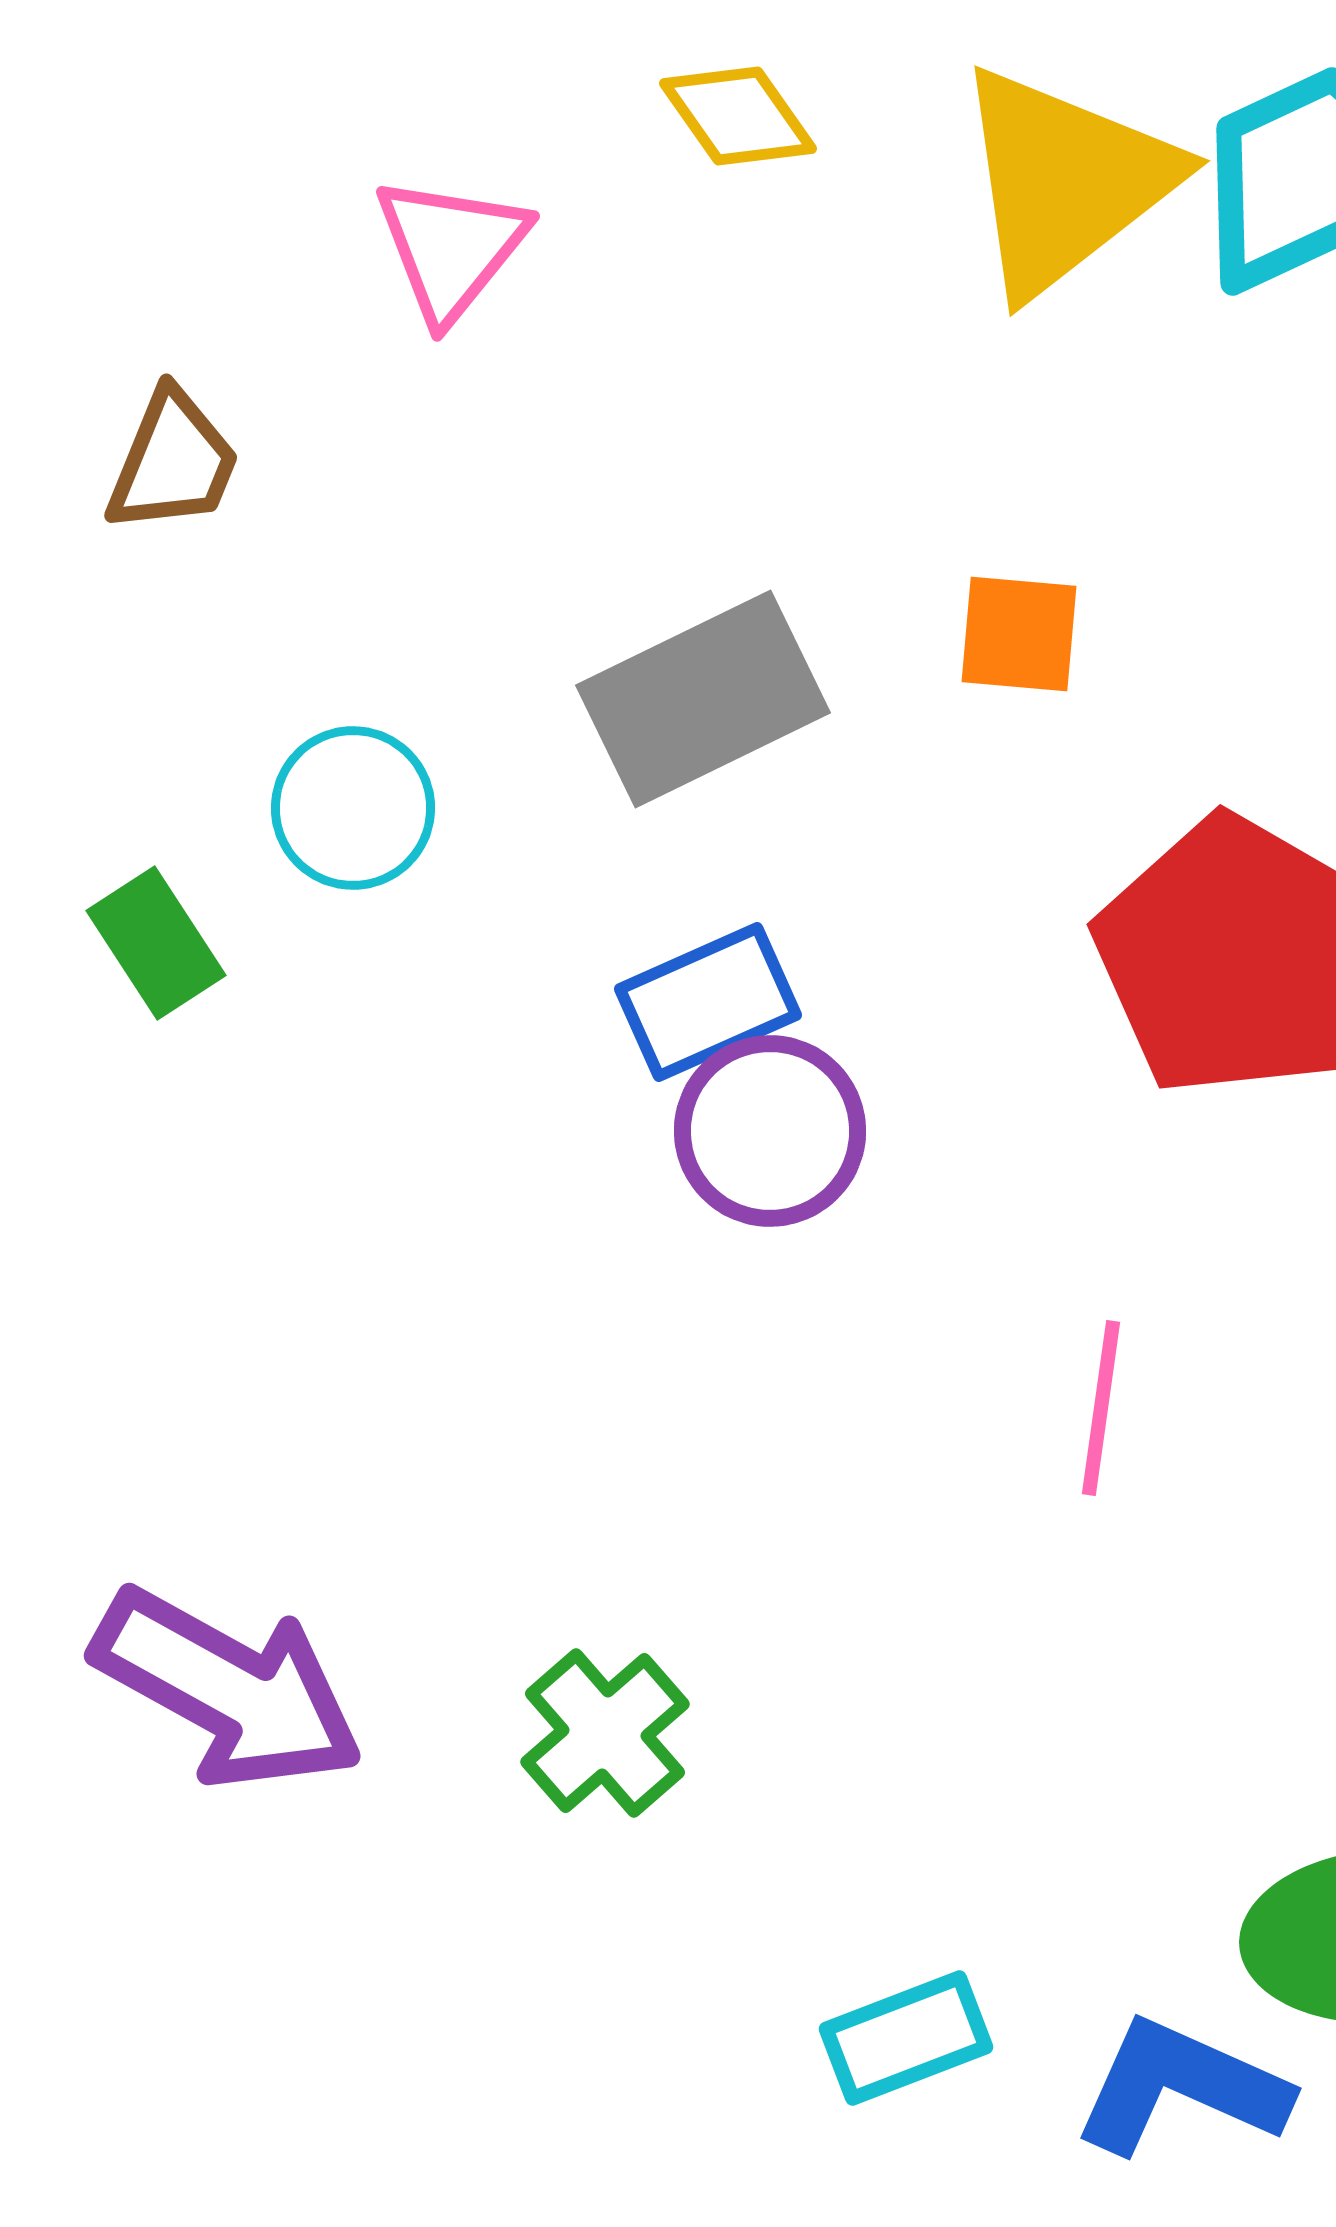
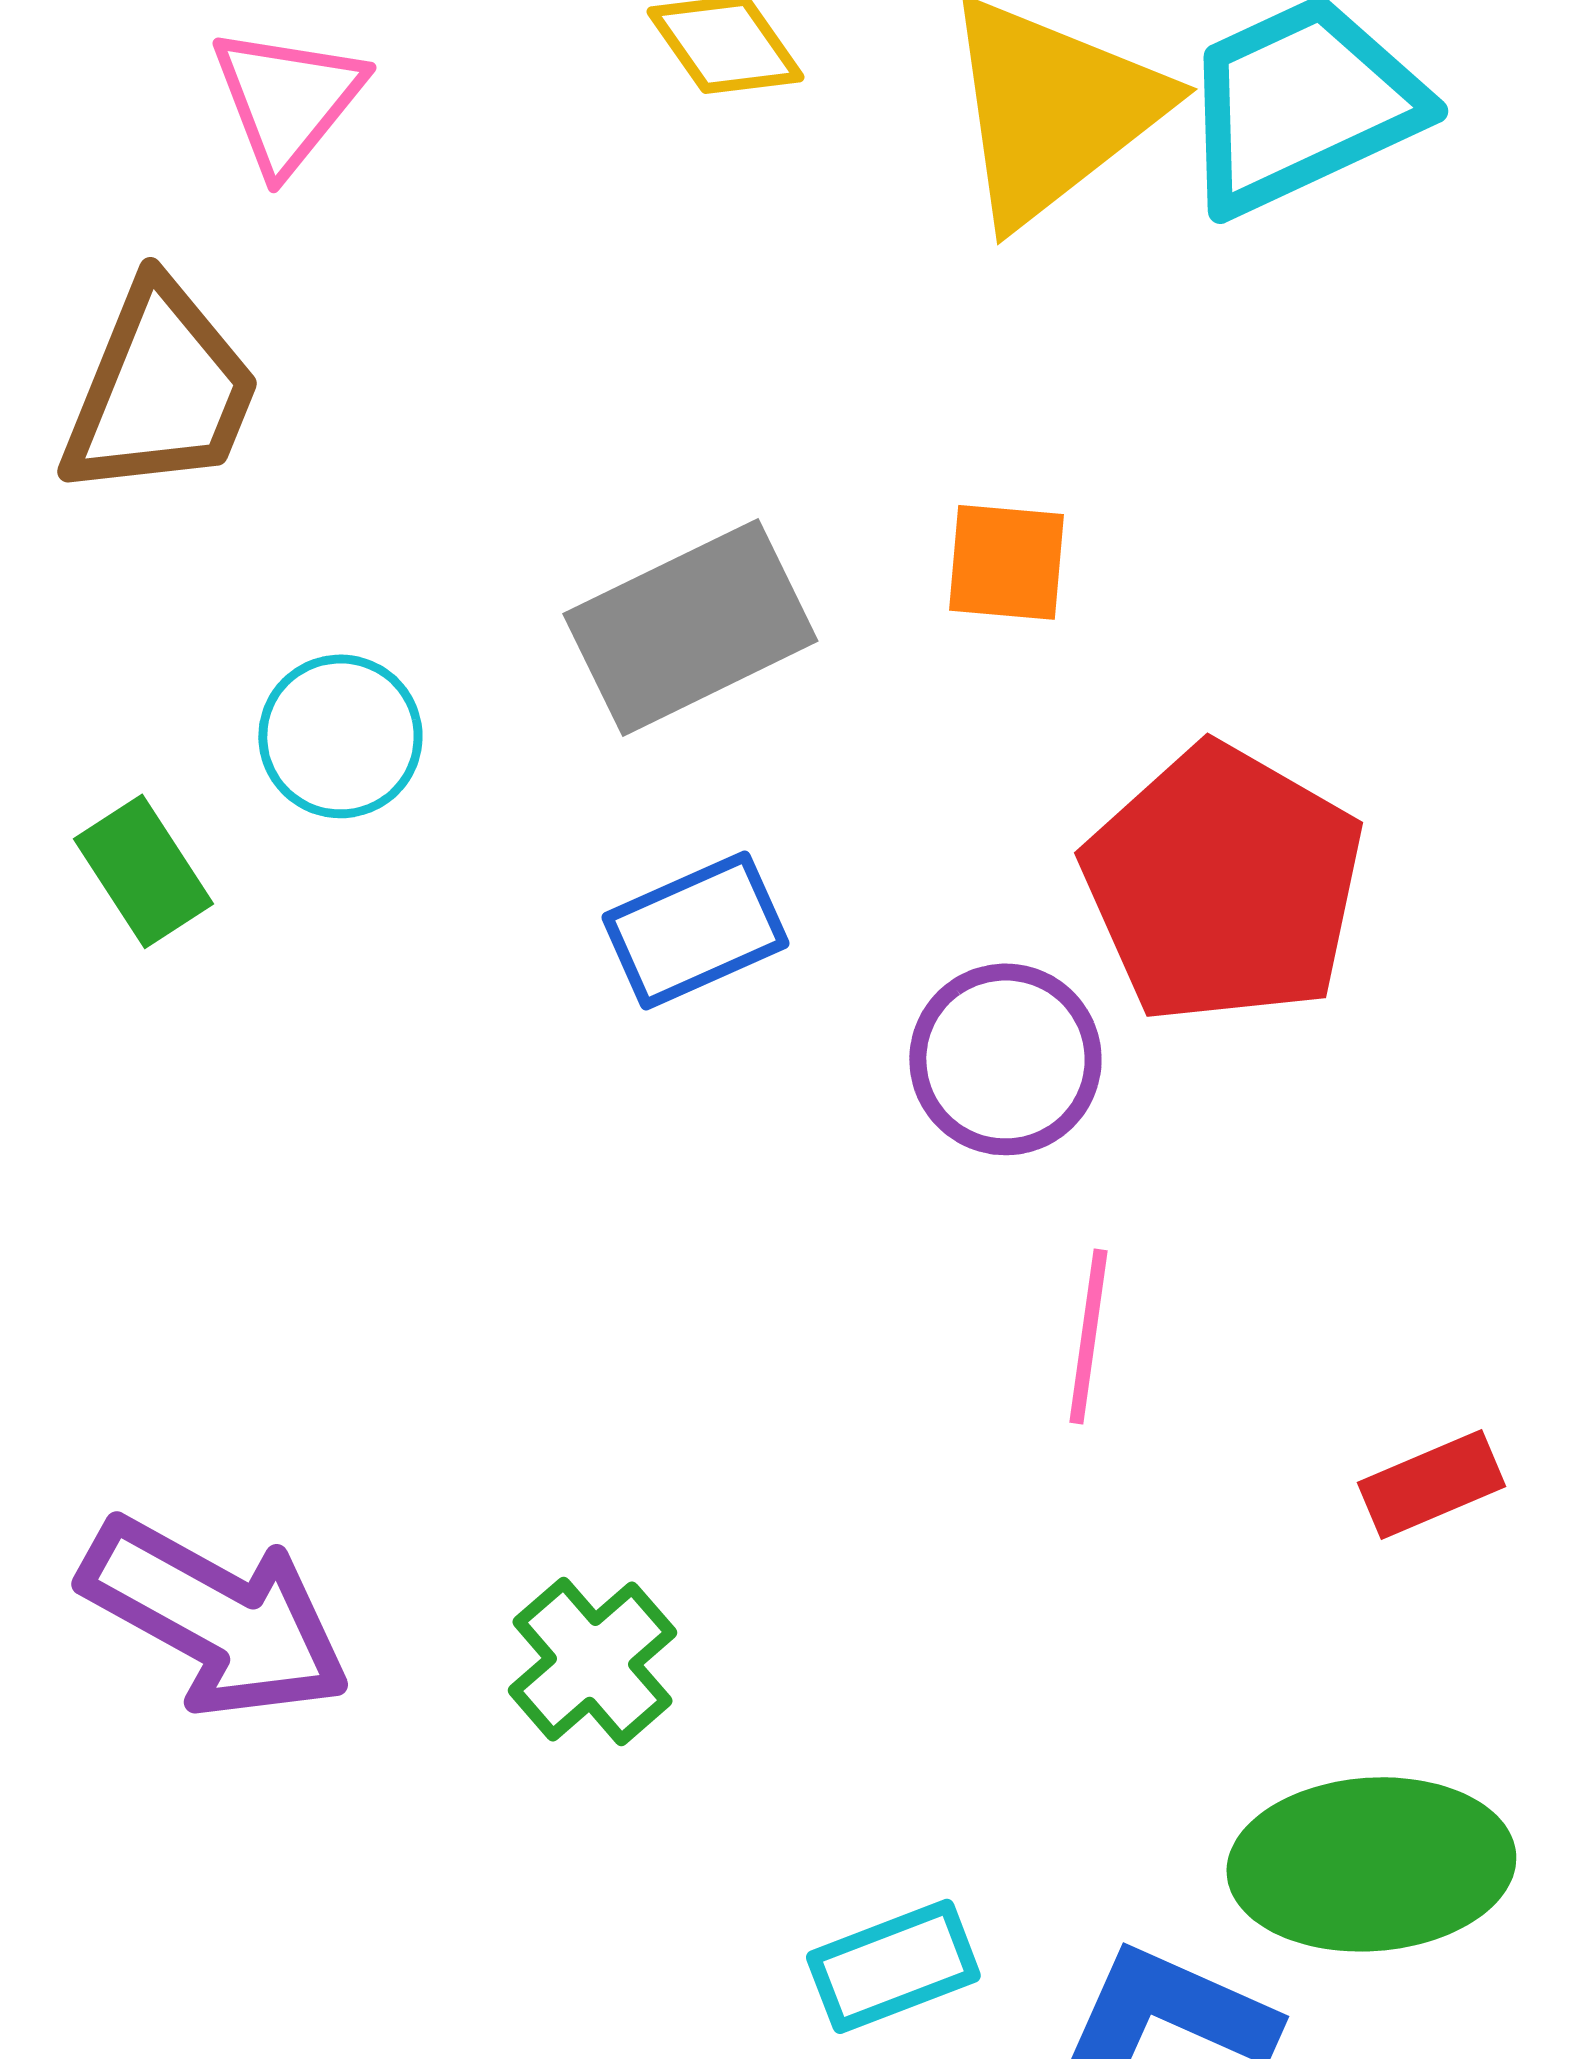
pink triangle: (451, 248) -> (287, 99), moved
brown trapezoid: (173, 462) -> (160, 390), size x1.5
purple circle: (770, 1131) -> (1005, 1059), moved

